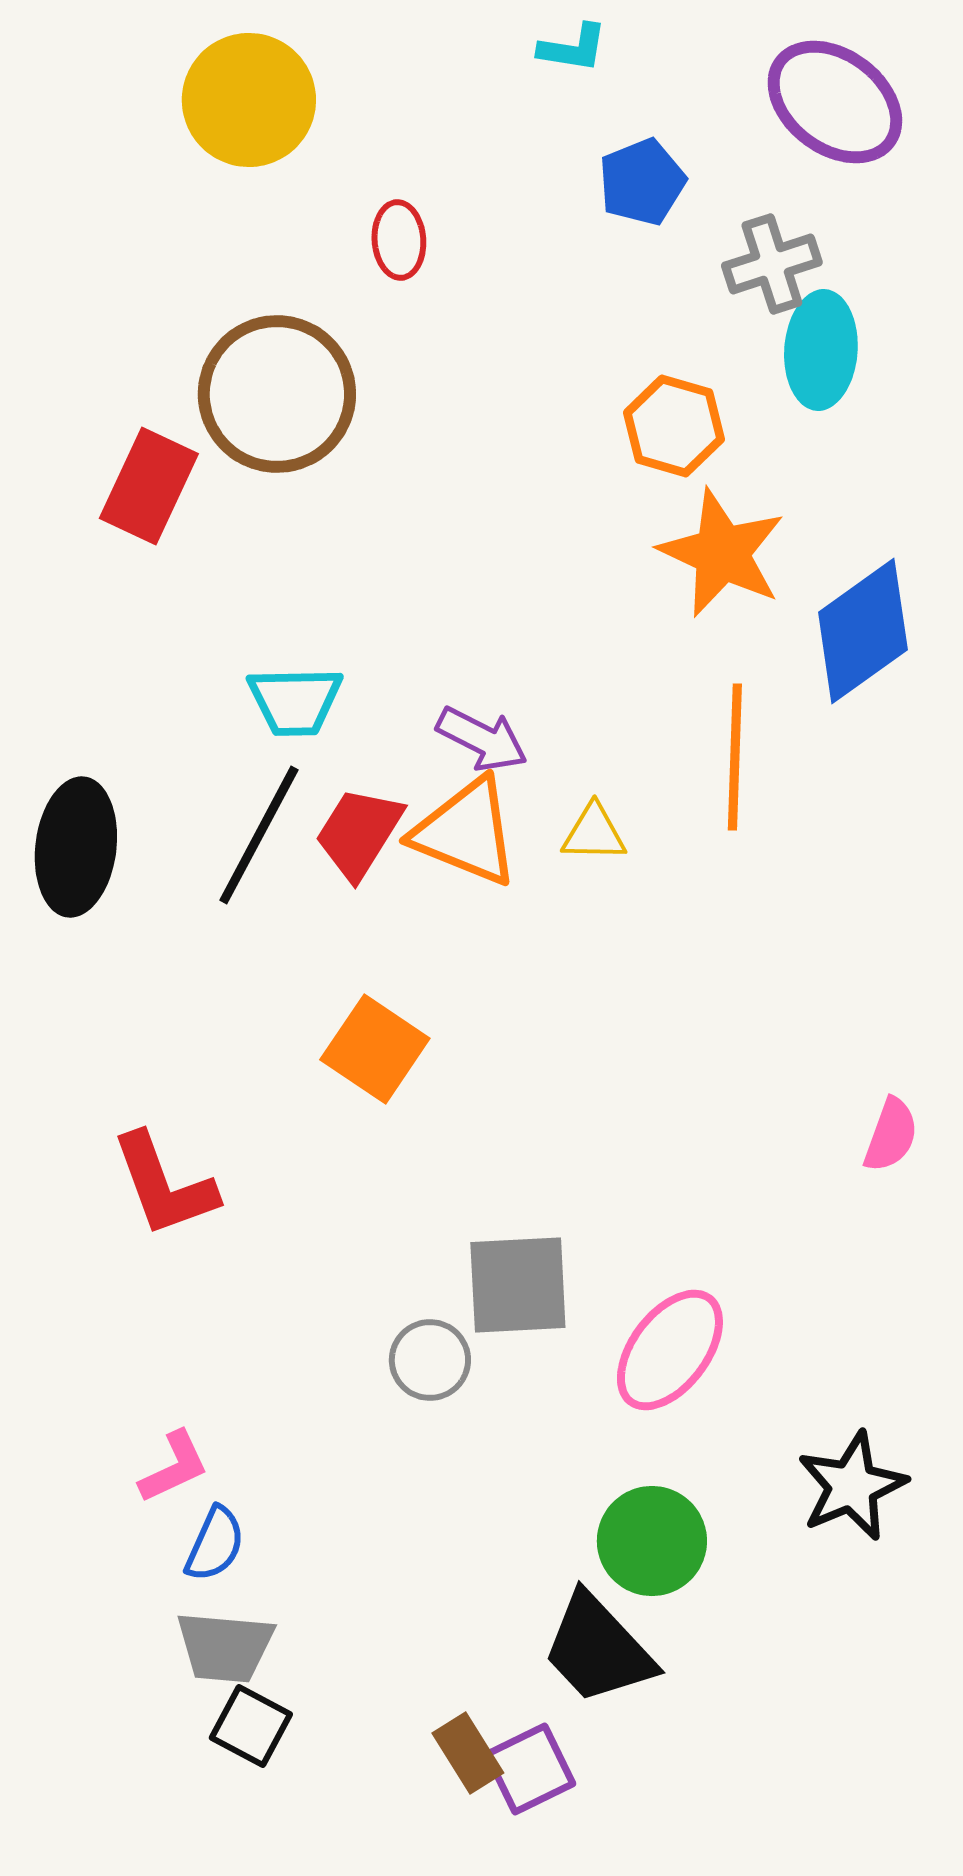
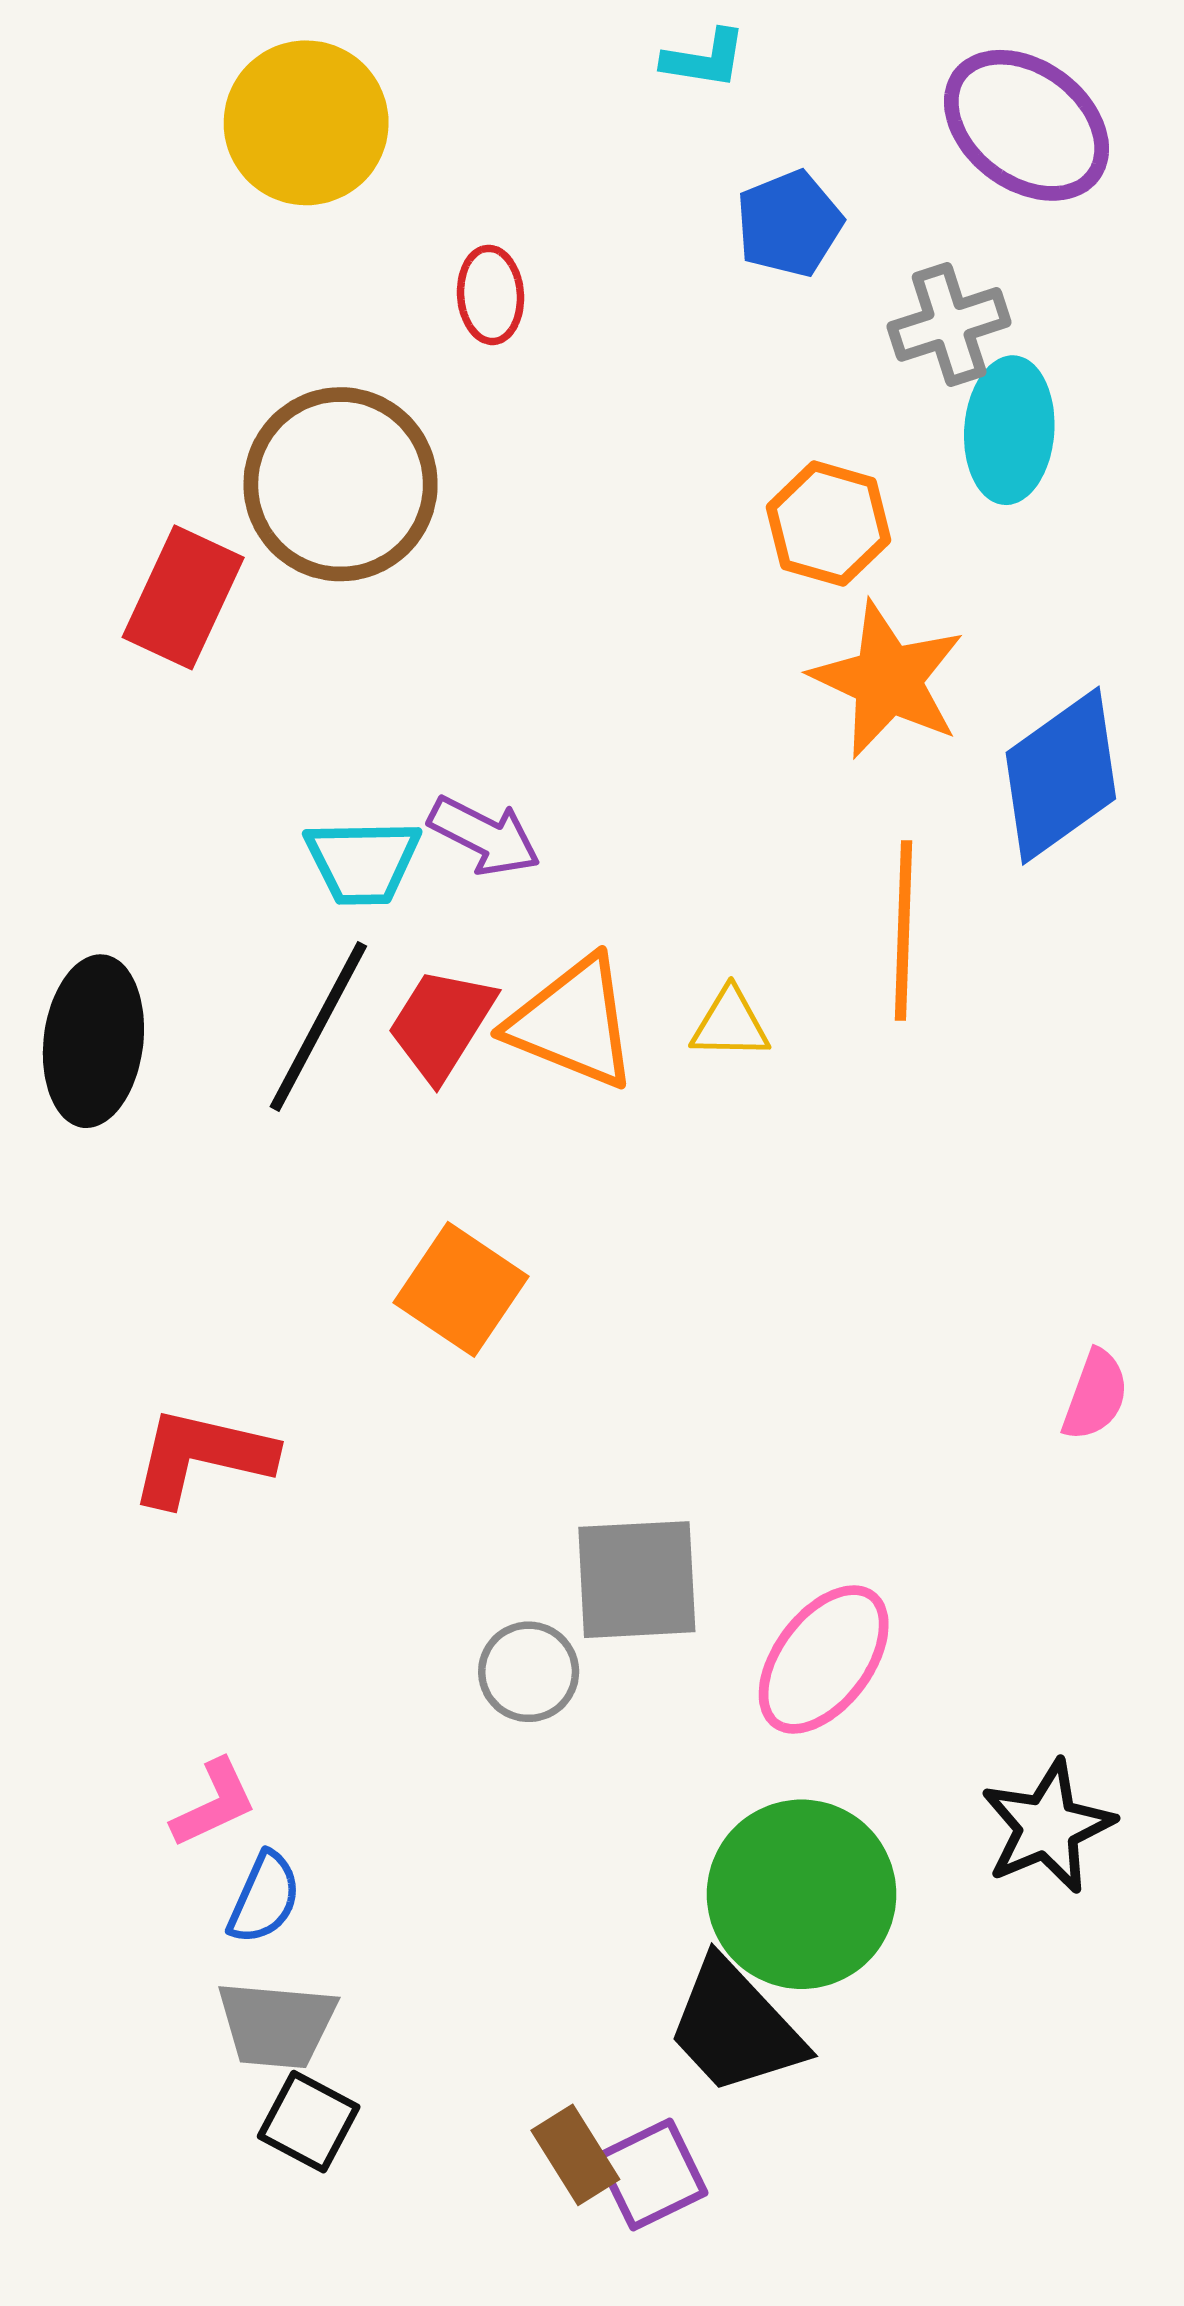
purple arrow: (482, 739) -> (484, 836), moved
red L-shape: (164, 1185) -> (202, 1457), turned 123
green circle: (652, 1541) -> (802, 1894), size x1.4

